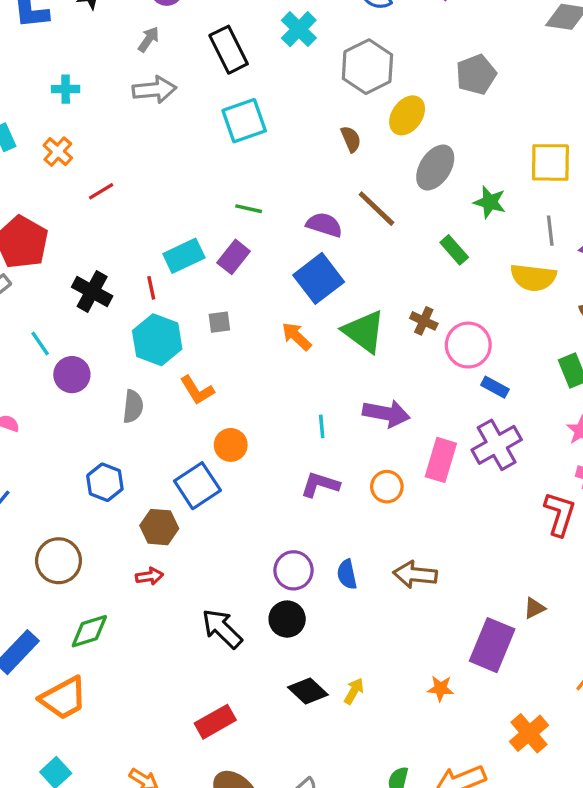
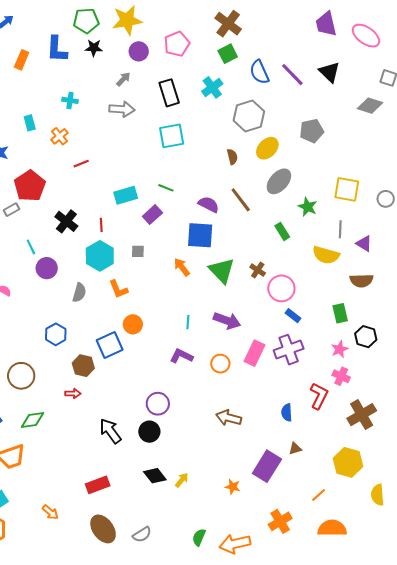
cyan rectangle: (184, 256) -> (126, 195), moved
blue square: (319, 278) -> (200, 235), turned 32
blue semicircle: (347, 574) -> (287, 413), moved

